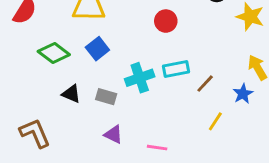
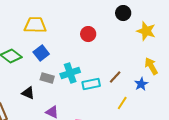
cyan rectangle: (176, 69) -> (91, 84), moved
black triangle: (71, 94) -> (28, 93), moved
gray rectangle: (106, 97) -> (47, 78), moved

